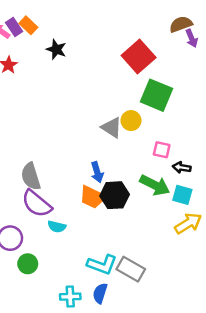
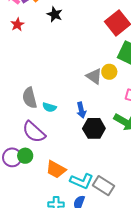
gray semicircle: (31, 176) -> (30, 98), moved
orange trapezoid: (93, 197) -> (56, 169), moved
cyan semicircle: (57, 227) -> (49, 107), moved
green circle: (28, 264) -> (25, 156), moved

